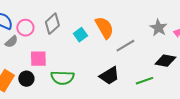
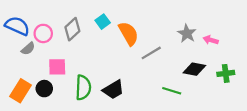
cyan square: (80, 35) -> (103, 22), moved
black trapezoid: (109, 76) -> (113, 90), moved
green semicircle: (62, 78) -> (83, 87), turned -90
green line: (144, 81) -> (172, 91), turned 36

